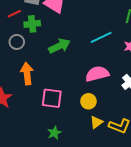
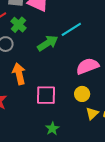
green cross: (32, 24) -> (19, 25), turned -35
cyan line: (101, 37) -> (71, 29), moved

